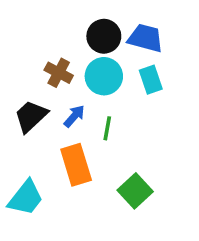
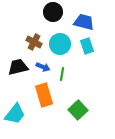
black circle: (104, 36) -> (53, 12), moved
black trapezoid: (31, 116) -> (18, 67), turned 30
blue arrow: (74, 116) -> (43, 67), turned 72

